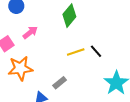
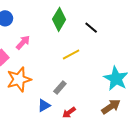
black line: (96, 51) -> (91, 28), moved

